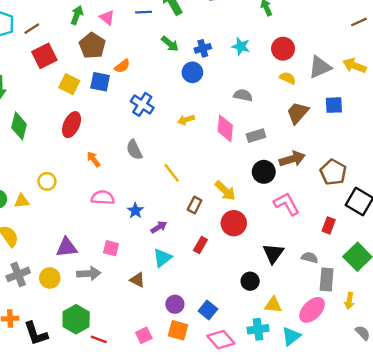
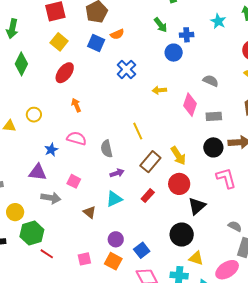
cyan star: (241, 46) -> (218, 21), moved
yellow square: (69, 84) -> (59, 42), moved
gray semicircle: (134, 150) -> (107, 149), moved
brown rectangle: (195, 205) -> (150, 162), size x1.5
blue star: (135, 211) -> (51, 150), moved
black triangle: (273, 253) -> (197, 206), moved
yellow circle: (50, 278) -> (15, 212), moved
black circle: (250, 281) -> (182, 235), size x1.5

